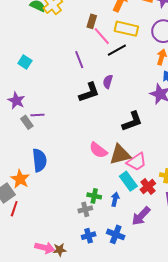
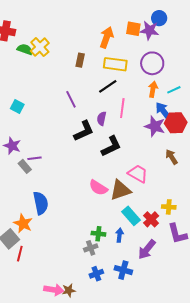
pink line: (102, 36) -> (122, 108), moved, turned 54
black L-shape: (132, 121) -> (111, 146), moved
pink trapezoid: (137, 162) -> (138, 174), moved, turned -110

